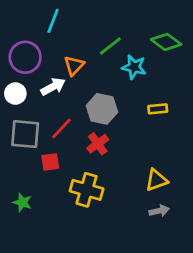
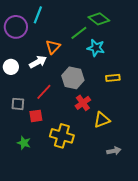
green diamond: (166, 42) -> (99, 19), moved
purple circle: (25, 57) -> (16, 27), moved
gray square: (25, 134) -> (18, 104), moved, size x0.6
red cross: (98, 144) -> (83, 103), moved
yellow triangle: (156, 180) -> (102, 120), moved
green star: (22, 202) -> (24, 143), moved

